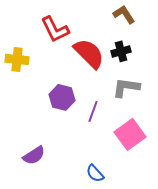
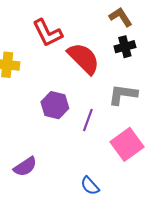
black cross: (121, 51) -> (125, 47), moved

